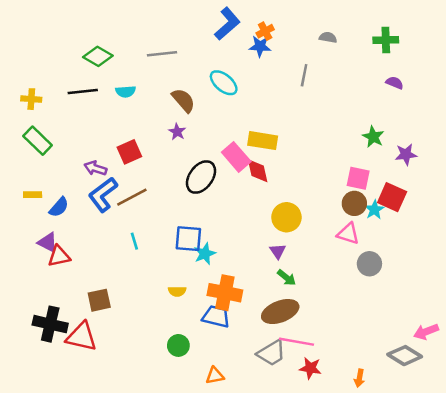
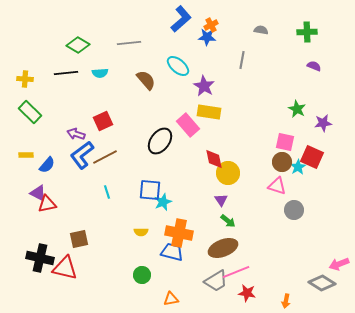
purple star: (177, 132) -> (204, 86), moved, size x1.5
red diamond: (258, 171) -> (214, 159), moved
pink line: (297, 342) -> (236, 272), turned -32

